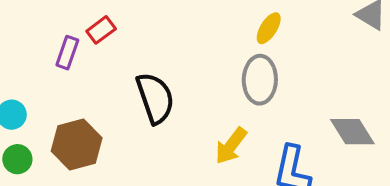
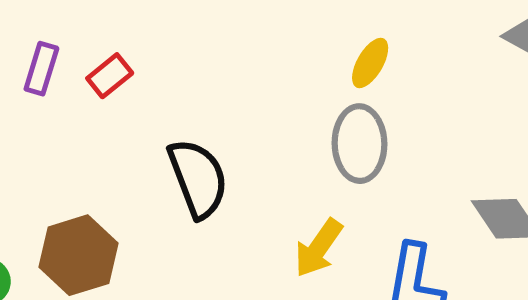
purple rectangle: (67, 53) -> (41, 69), moved

